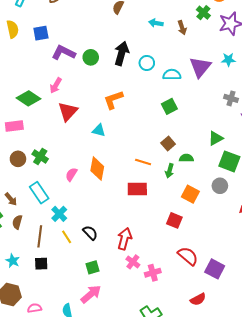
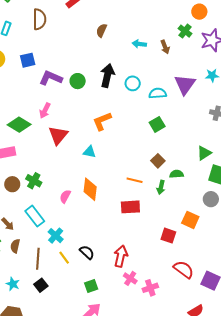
orange square: (190, 194) -> (190, 220), moved
black square: (41, 264) -> (41, 285), turned -32

